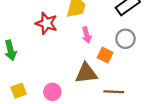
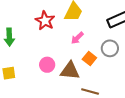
pink arrow: (87, 35) -> (77, 38), turned 48
pink circle: (52, 92) -> (47, 65), moved

